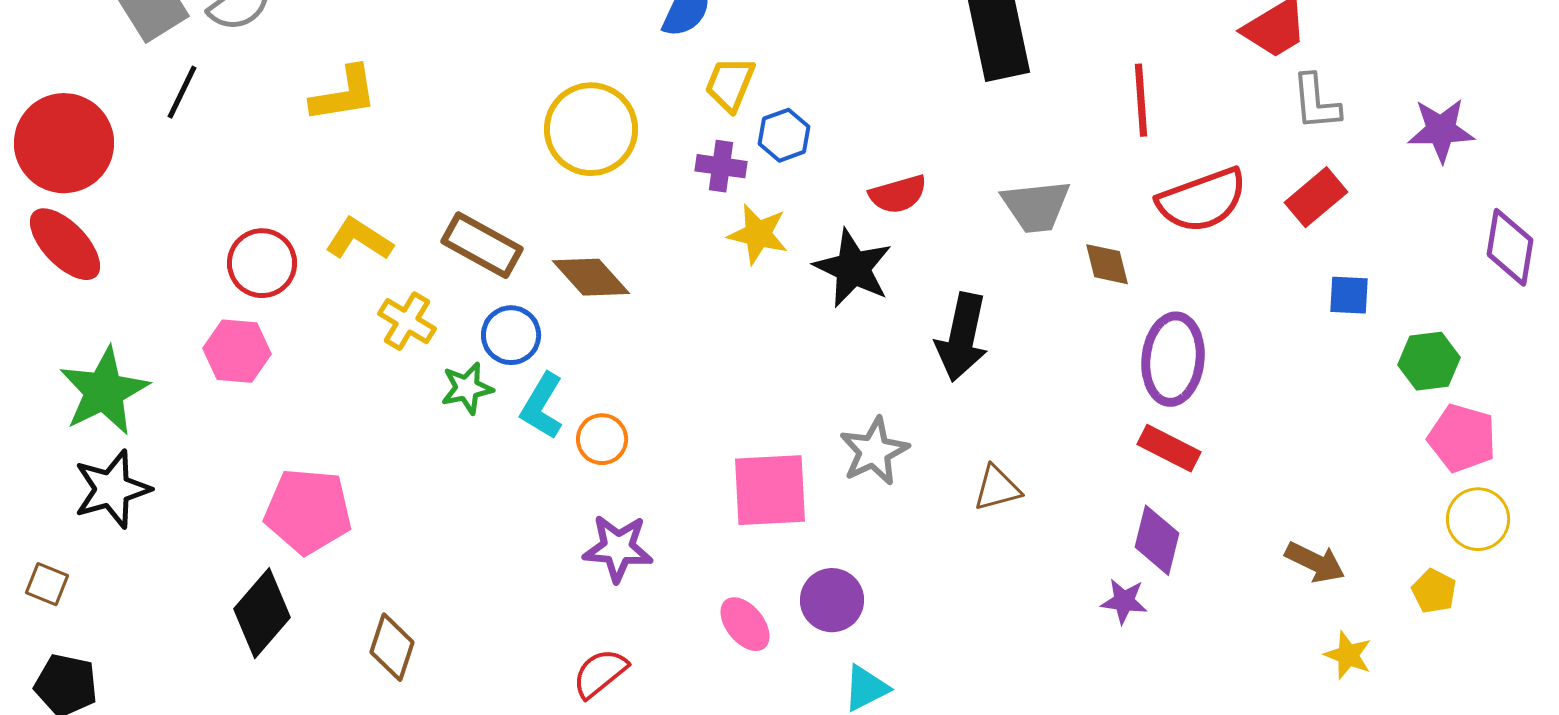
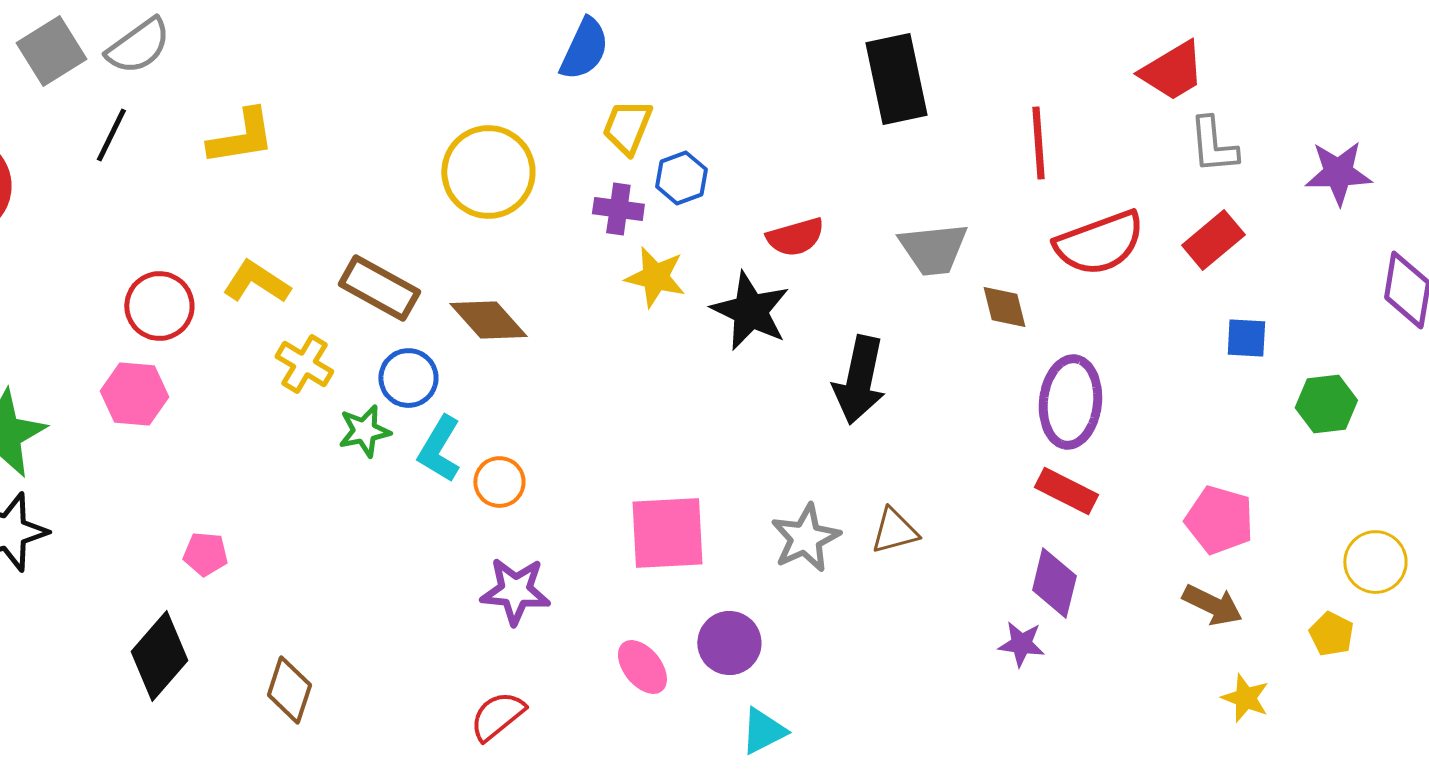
black line: (182, 92) -> (111, 135), moved
pink pentagon: (1462, 438) -> (1219, 520), moved
gray star: (874, 451) -> (805, 538), moved
pink pentagon: (308, 511) -> (205, 554), size x0.5

